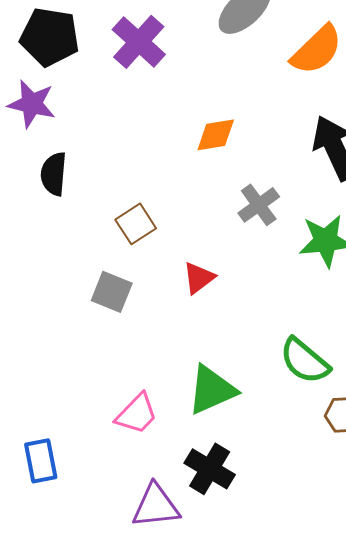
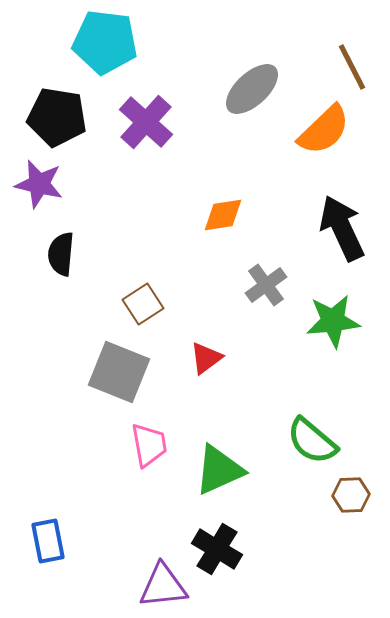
gray square: (112, 292) -> (119, 372), size x1.5
pink trapezoid: (137, 414) -> (149, 445), moved, turned -54

